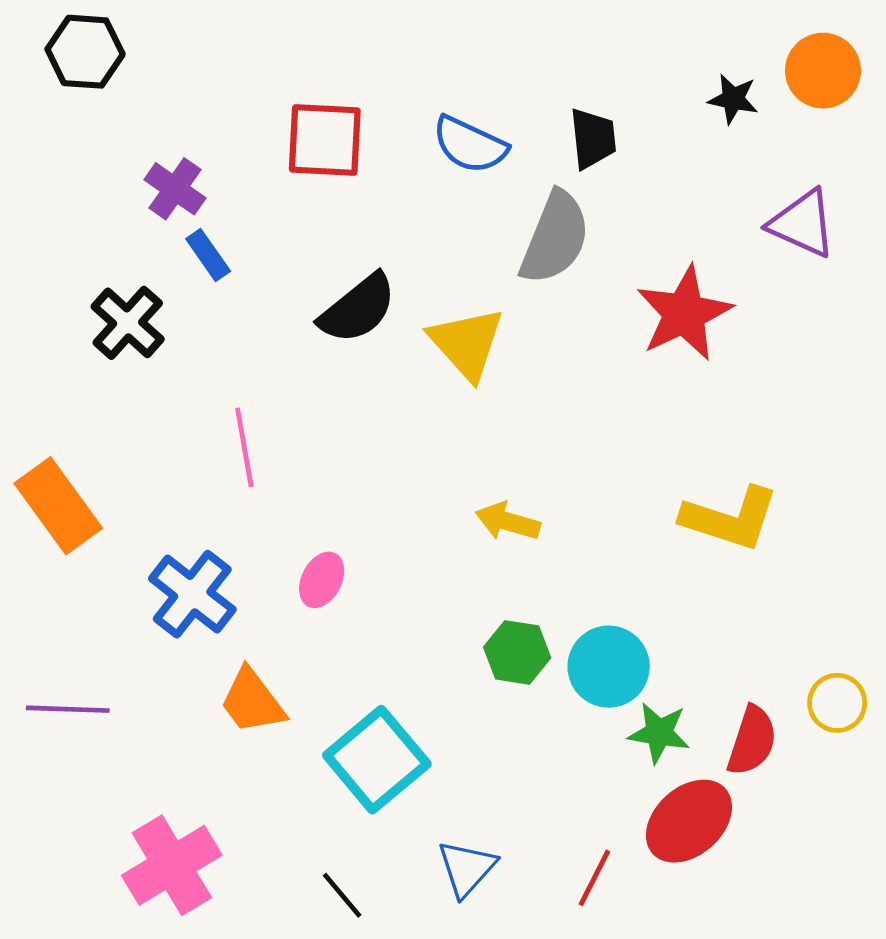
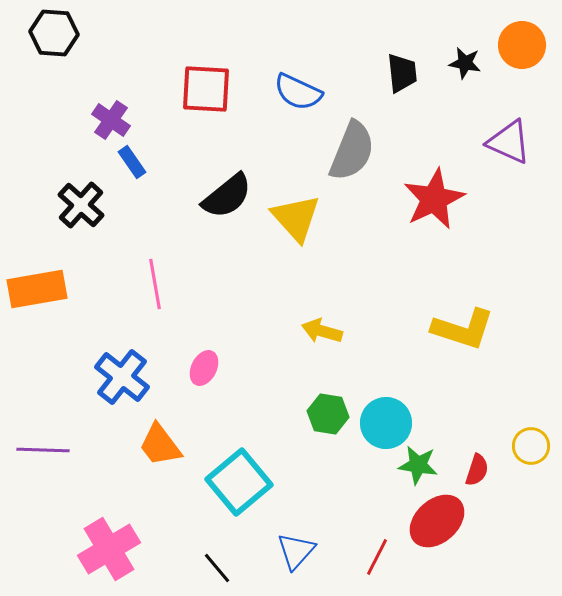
black trapezoid: (593, 138) -> (402, 73), moved
orange rectangle: (58, 506) -> (37, 289), moved, turned -64
red semicircle: (752, 741) -> (477, 470), size x0.7

